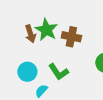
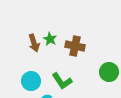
green star: (46, 30) -> (50, 39), size x0.6

